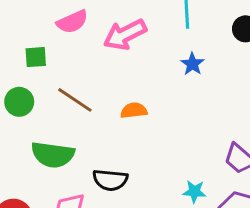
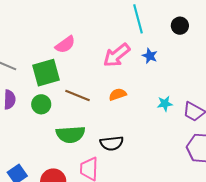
pink arrow: (125, 35) -> (117, 55), moved
green square: (36, 57) -> (46, 73), size x1.8
cyan star: (194, 192) -> (165, 104), moved

